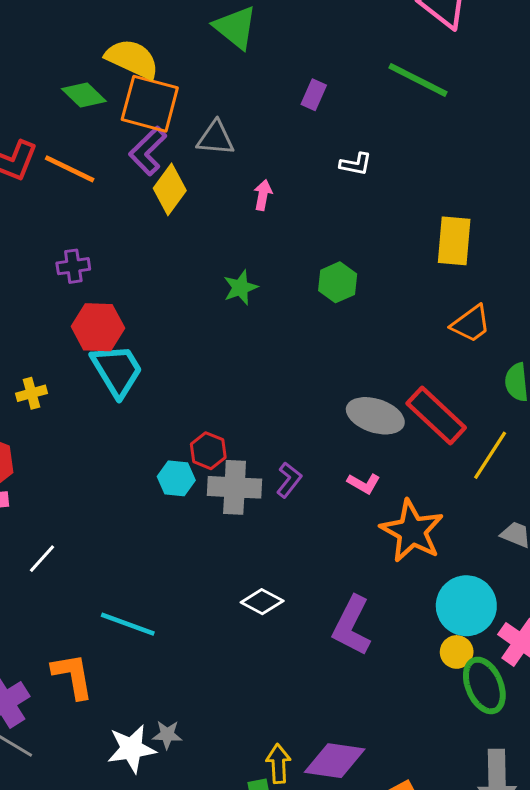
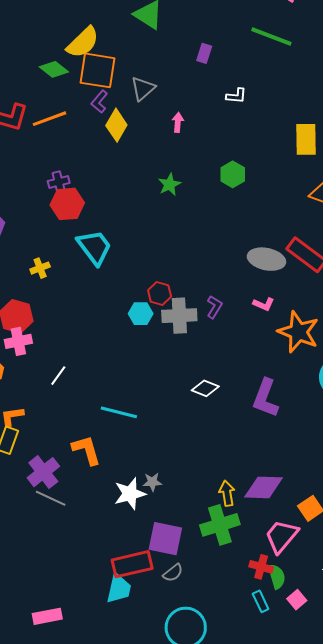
yellow semicircle: (132, 59) -> (83, 42), turned 117
gray triangle: (216, 138) -> (143, 89), turned -40
purple L-shape: (148, 151) -> (99, 102), size x0.7
orange line: (70, 169) -> (50, 119), turned -40
red hexagon: (98, 327) -> (67, 204), moved

